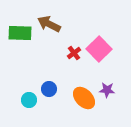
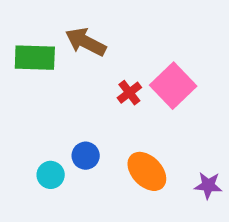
purple star: (107, 90) -> (208, 185), moved

